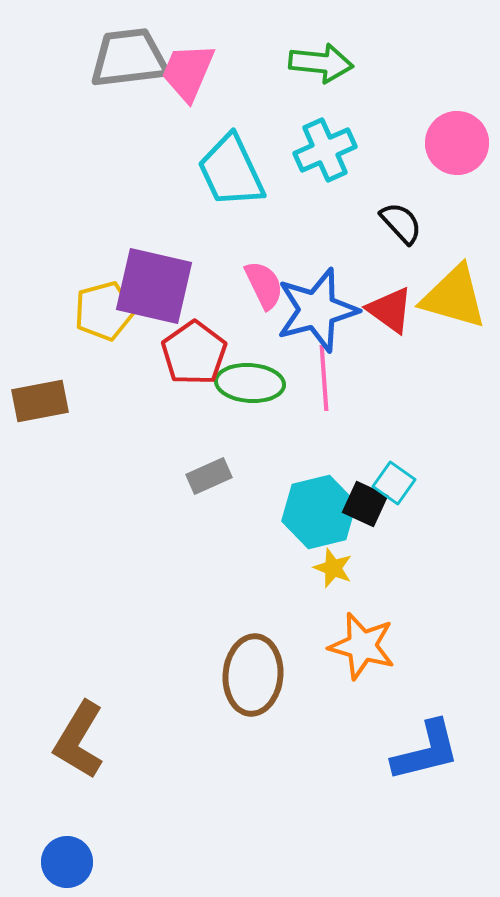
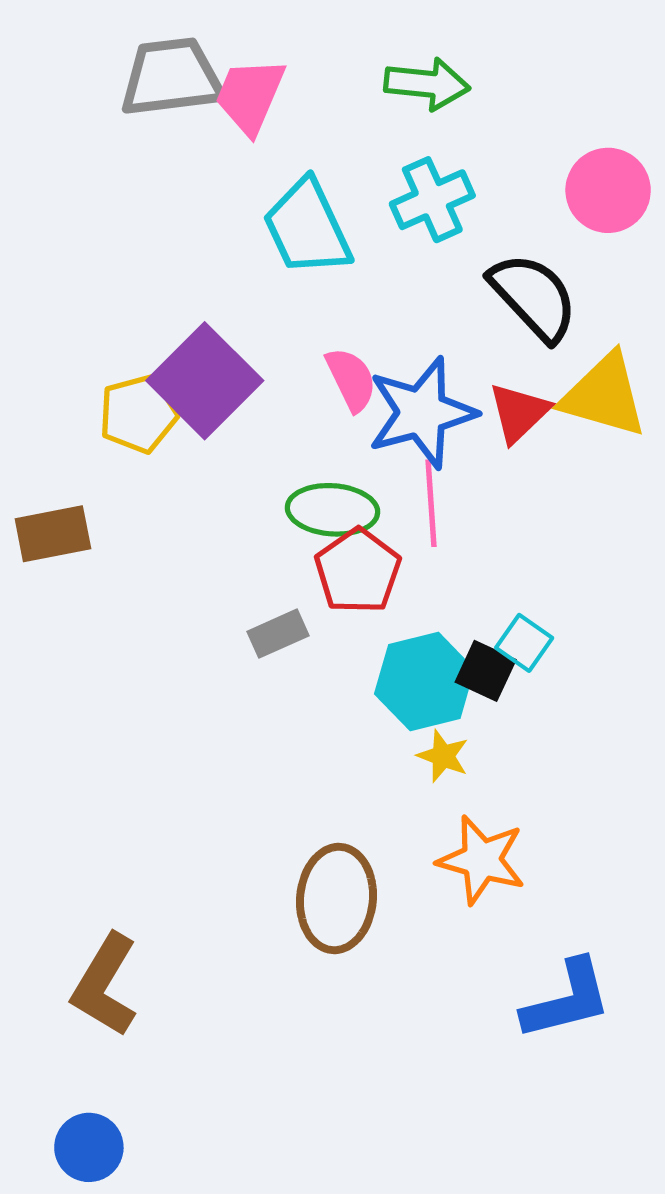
black semicircle: (401, 223) -> (533, 297), size x1.6
purple square: (154, 286) -> (205, 381), turned 32
red triangle: (390, 310) -> (519, 413), turned 40
red pentagon: (194, 353) -> (358, 571), moved

